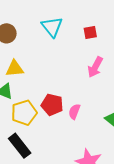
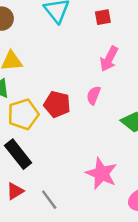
pink semicircle: (74, 112) -> (94, 95), moved

